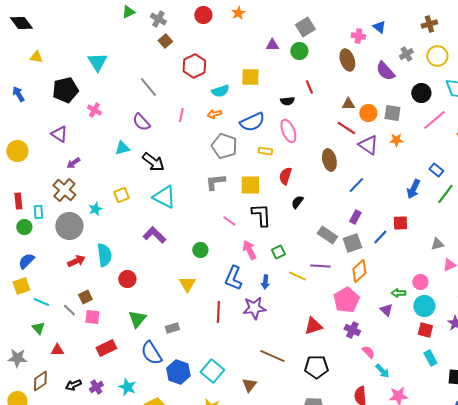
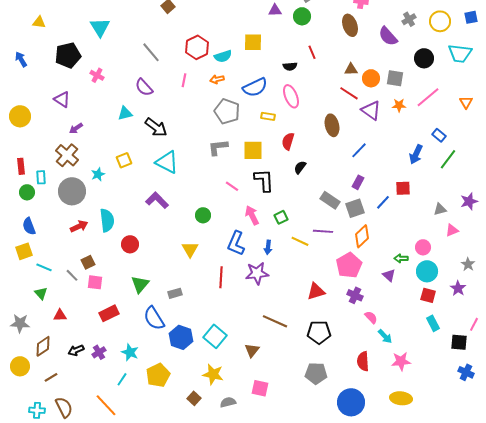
red hexagon: (194, 66) -> (197, 47), moved
pink line: (434, 120) -> (428, 97), moved
blue semicircle: (26, 261) -> (29, 226), turned -66

